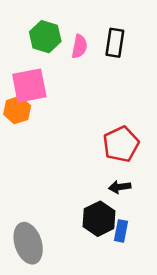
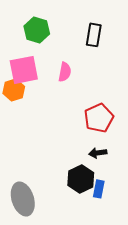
pink semicircle: (79, 46) -> (65, 72), moved

